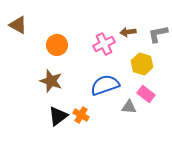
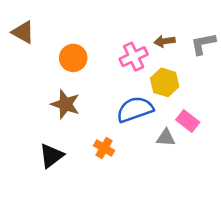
yellow hexagon: (142, 64) -> (165, 82), moved
black triangle: (58, 116) -> (51, 156), moved

